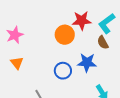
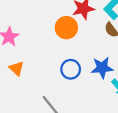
blue star: (87, 63) -> (102, 68), moved

